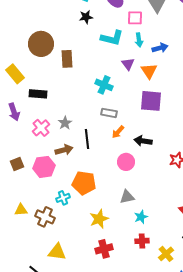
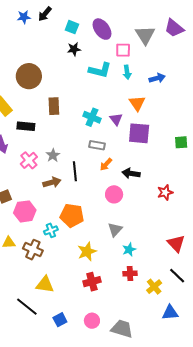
blue arrow: (160, 48) -> (157, 78), moved
brown rectangle: (67, 59) -> (54, 106), moved
purple triangle: (128, 64) -> (116, 119), moved
pink hexagon: (44, 167) -> (25, 211), moved
gray triangle: (127, 197) -> (115, 229), turned -35

